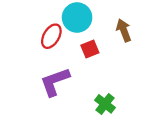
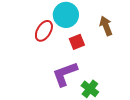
purple L-shape: (55, 82) -> (65, 74), moved

